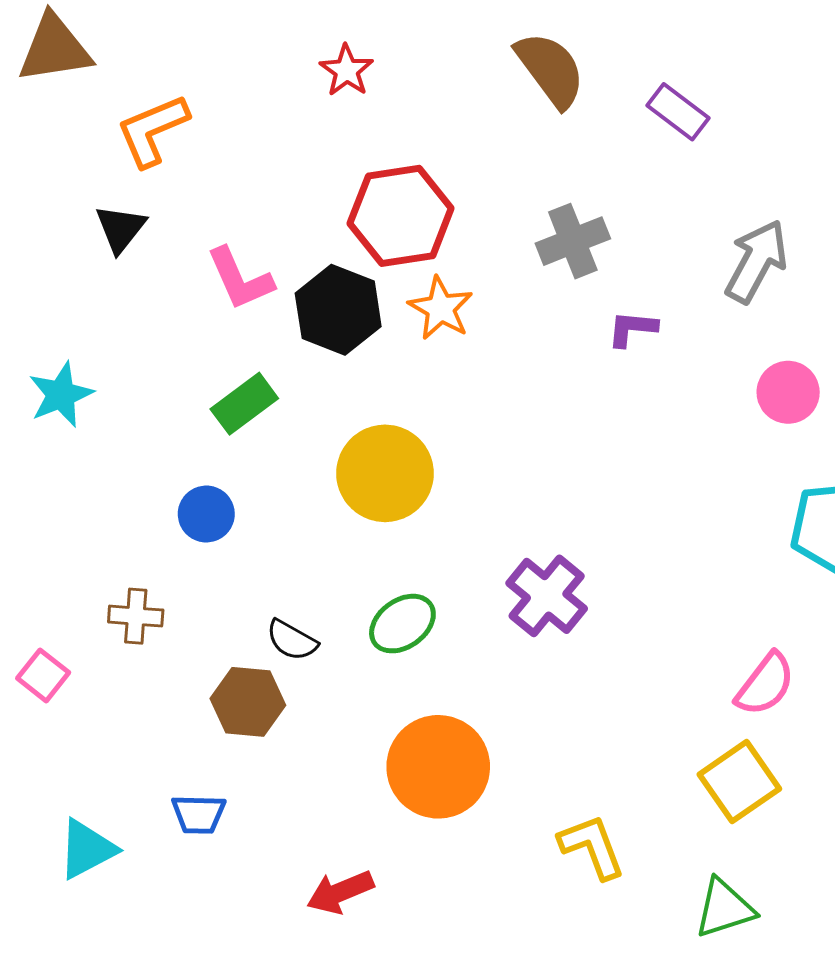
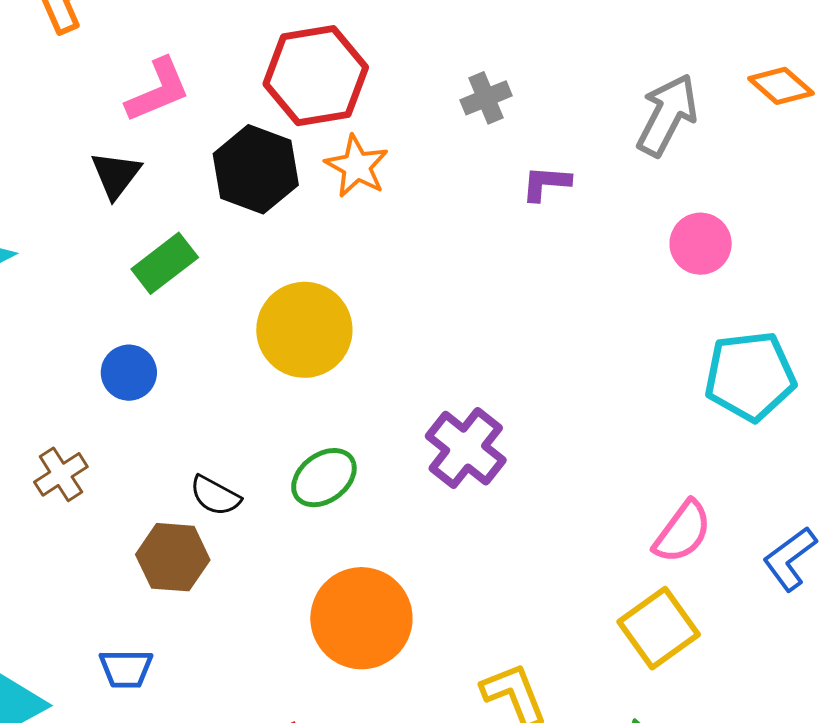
black triangle: (121, 229) -> (116, 175), moved
gray cross: (573, 241) -> (486, 98), size x0.7
pink L-shape: (240, 279) -> (158, 90), moved, turned -88
brown cross: (136, 616) -> (61, 474), turned -36

